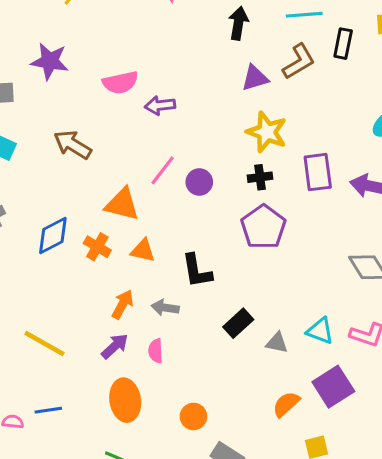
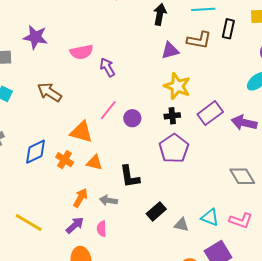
brown L-shape: (299, 62) -> (199, 40), turned 40
purple arrow: (160, 105) -> (107, 67), turned 66
purple rectangle: (318, 172) -> (210, 113), turned 60

